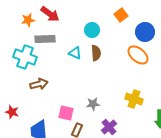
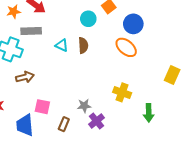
cyan circle: (92, 30) -> (88, 19), moved
gray star: (93, 104) -> (84, 106), moved
pink square: (66, 113) -> (42, 107), moved

